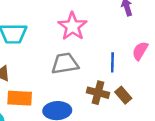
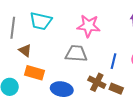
pink star: (72, 26) -> (89, 26), turned 30
brown rectangle: (123, 95) -> (116, 89), turned -40

